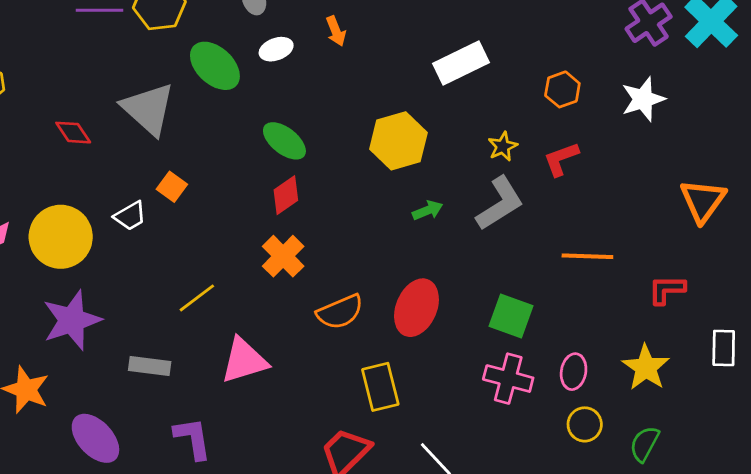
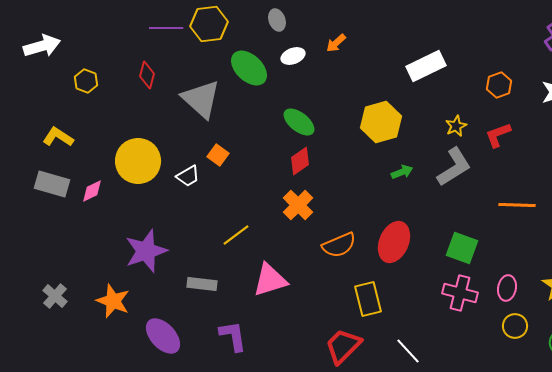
orange arrow: (336, 31) -> (336, 43), turned 70
red diamond: (73, 133) -> (147, 75), moved, turned 48
yellow circle: (61, 237) -> (138, 161), moved

